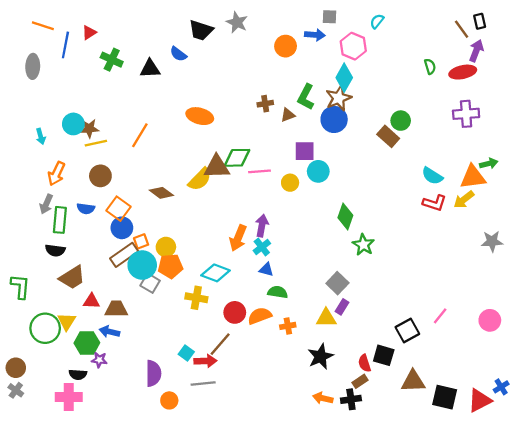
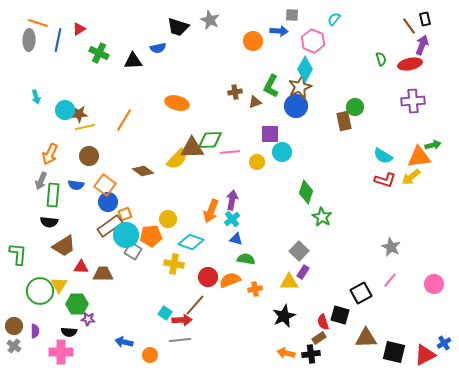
blue semicircle: (178, 54) -> (158, 48), turned -49
gray ellipse: (33, 66) -> (29, 40), moved
cyan arrow: (41, 136) -> (36, 97), moved
brown rectangle: (388, 136) -> (344, 121), turned 36
gray star: (492, 241) -> (391, 247), moved, turned 30
yellow circle: (166, 247) -> (168, 219), moved
blue arrow: (109, 332) -> (124, 342), moved
purple semicircle: (153, 373) -> (35, 331), moved, size x0.6

